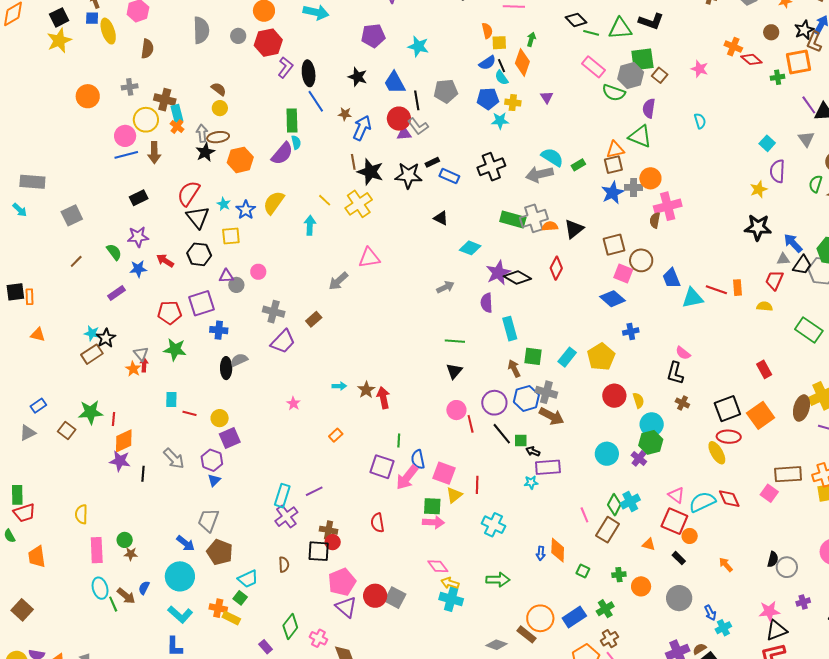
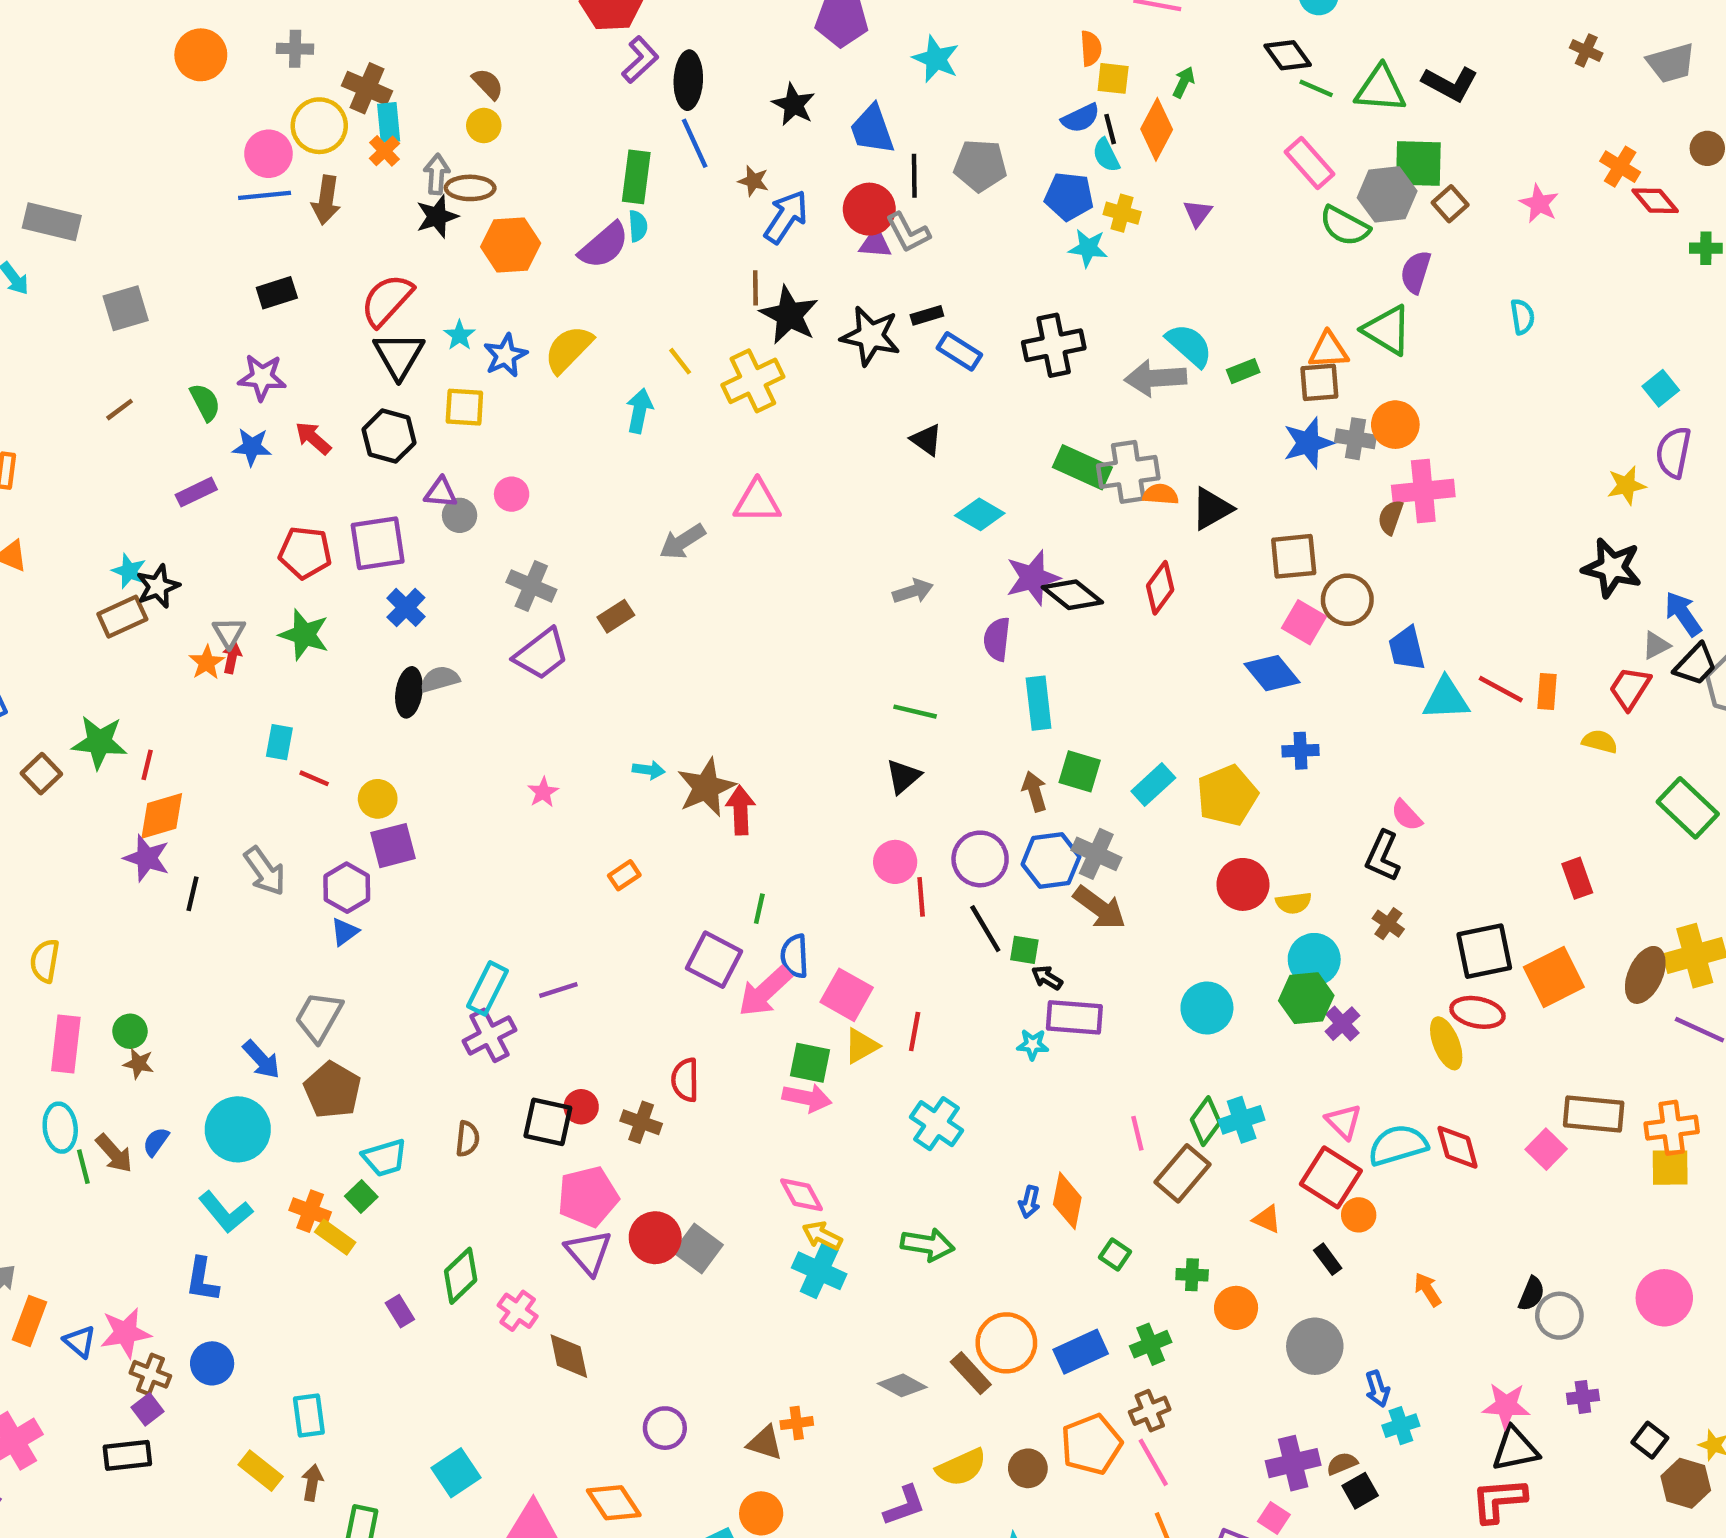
gray triangle: (783, 259) -> (1656, 645), turned -32
blue cross: (219, 330) -> (406, 607), turned 30
brown star: (366, 390) -> (706, 787), size x1.5
yellow semicircle: (638, 400) -> (1294, 903), turned 91
purple cross: (639, 458) -> (1342, 1024), moved
brown cross: (329, 530) -> (641, 1122), moved

